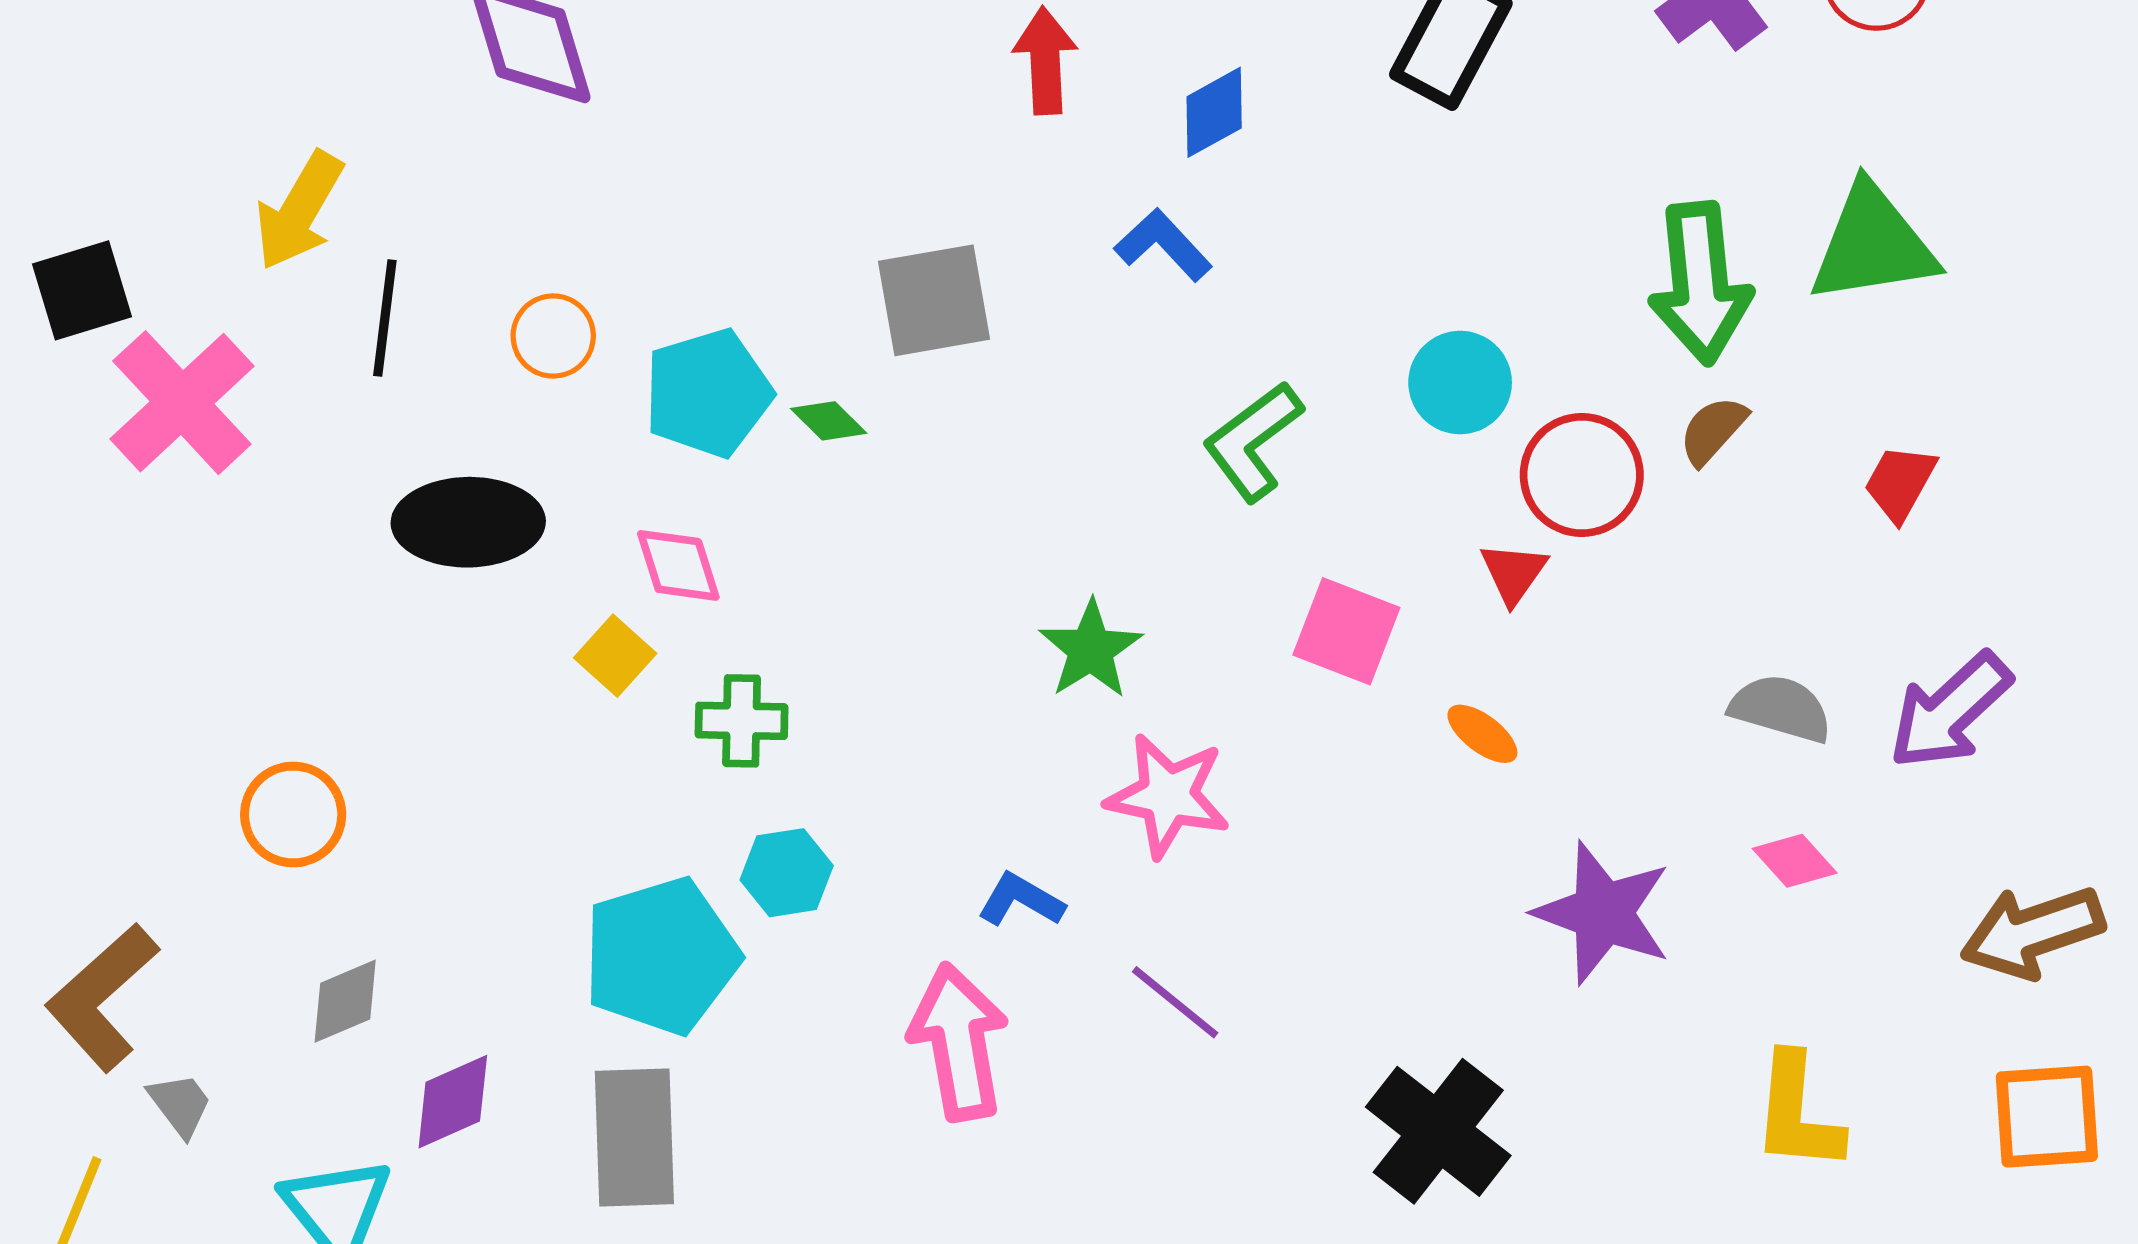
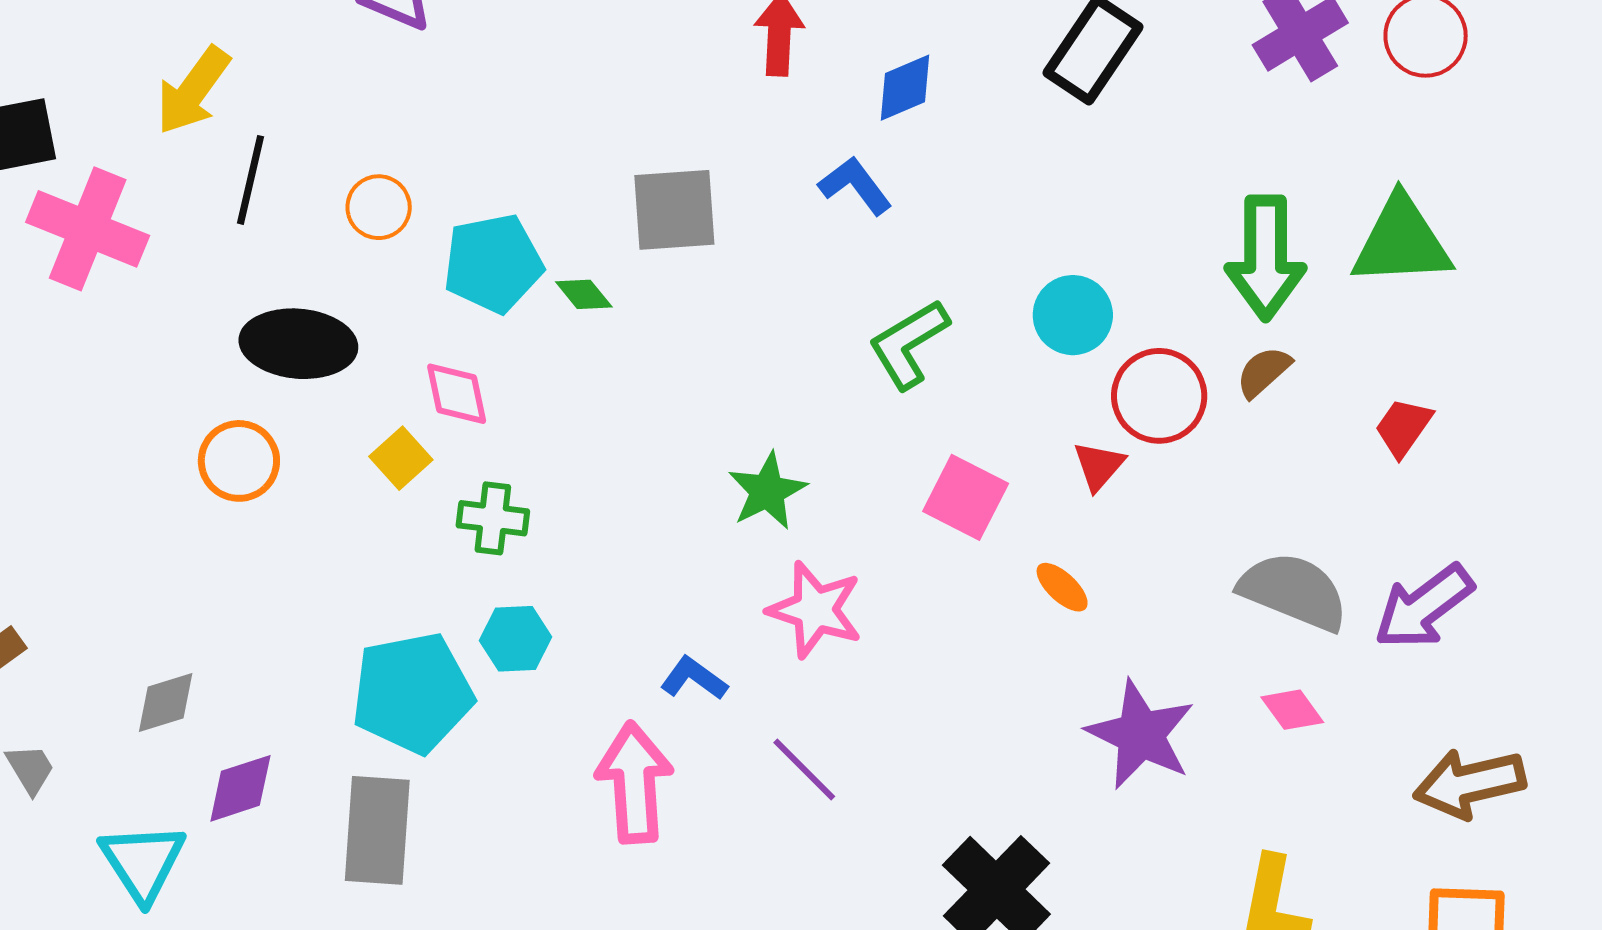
pink cross: (182, 403) -> (88, 229), turned -31
gray semicircle: (1781, 708) -> (1294, 591), size x1.4
orange circle: (293, 815) -> (239, 461), moved

